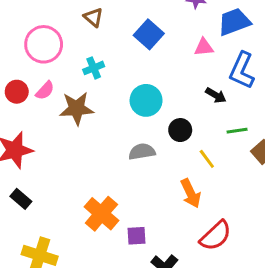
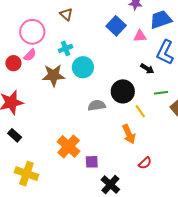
blue square: (149, 34) -> (116, 26), moved
pink semicircle: (45, 91) -> (30, 55), moved
cyan circle: (146, 100) -> (83, 67), moved
black circle: (180, 130) -> (123, 91), size x1.5
red semicircle: (216, 236) -> (145, 163), size x0.6

